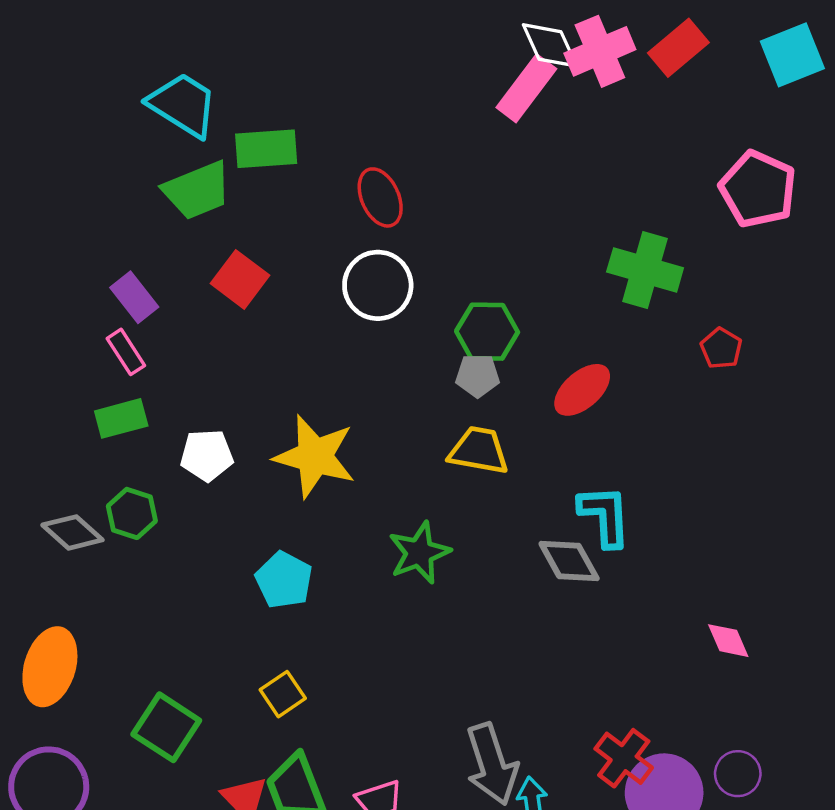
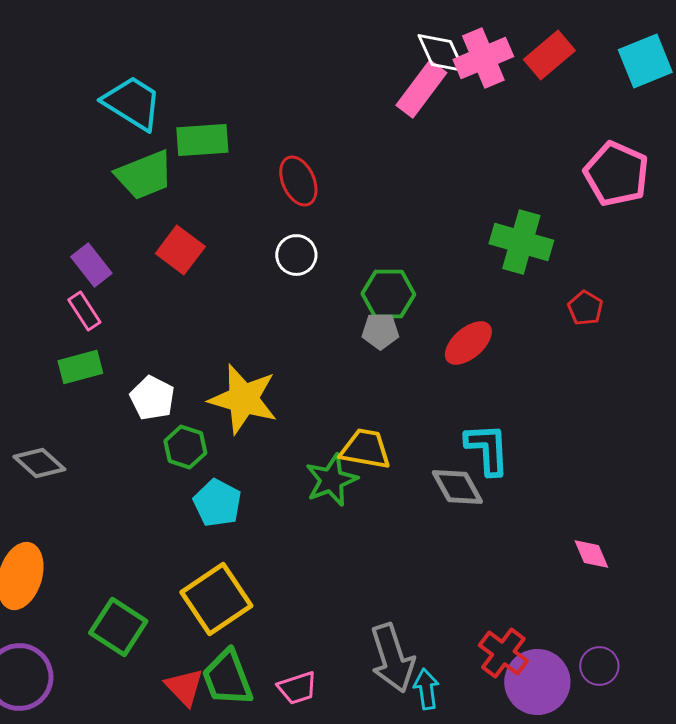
white circle: (378, 285) -> (296, 255), size x0.7
yellow trapezoid: (479, 451) -> (365, 449), moved
white pentagon: (207, 455) -> (152, 398), turned 30
green hexagon: (132, 513) -> (185, 447), moved
yellow square: (283, 694) -> (216, 599), size x1.8

